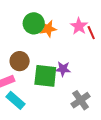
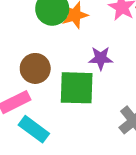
purple star: (63, 69) -> (101, 58), moved

